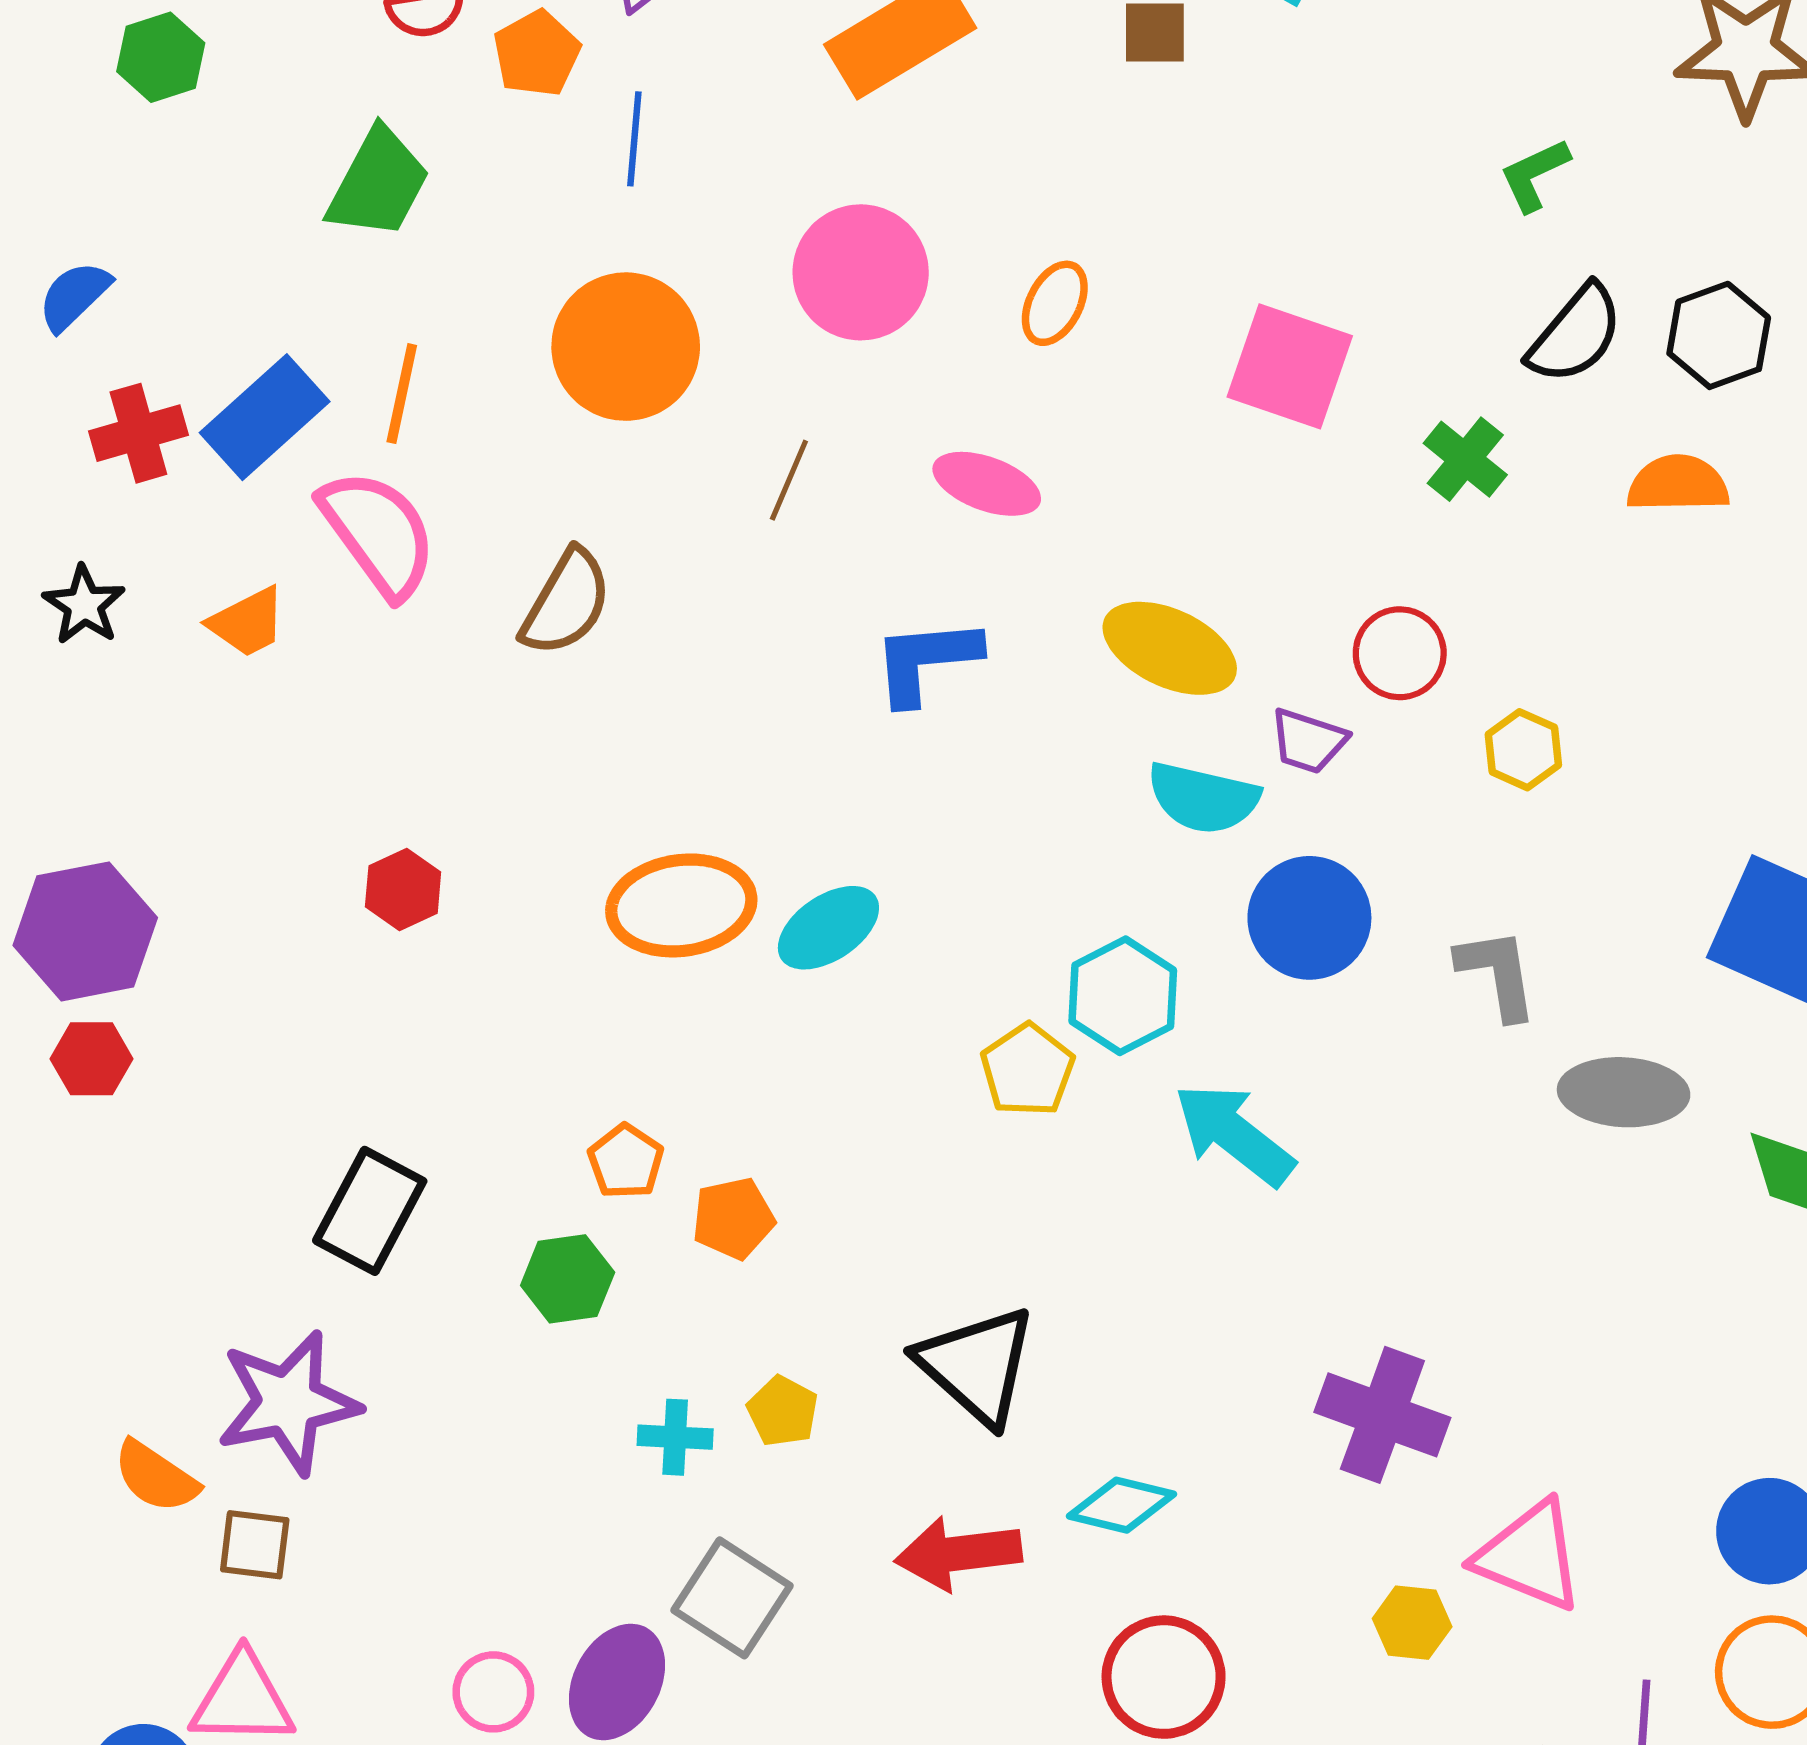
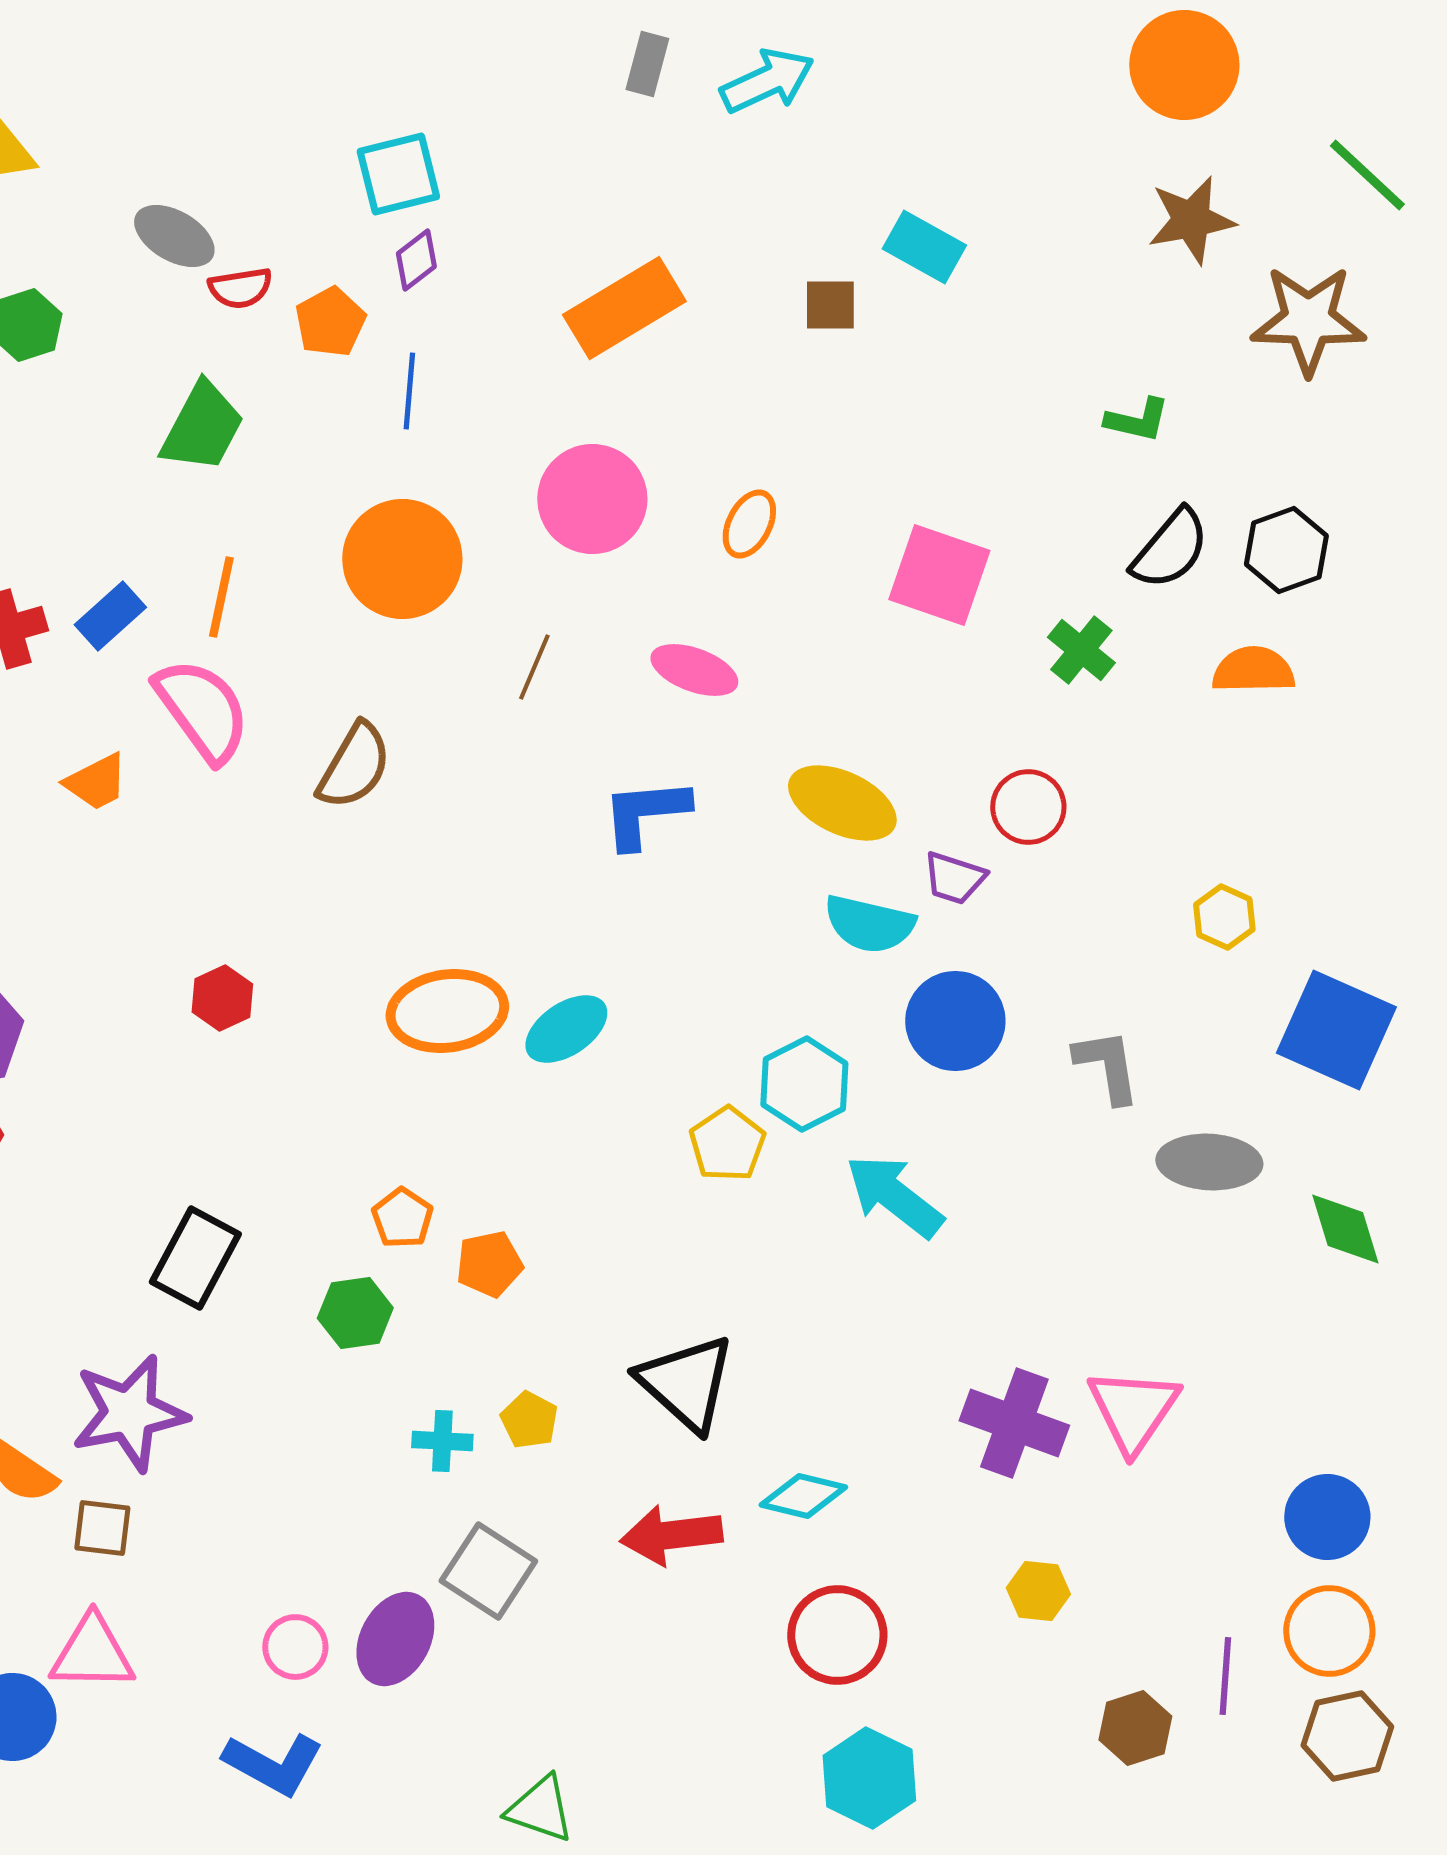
green L-shape: (1534, 175) -> (1137, 420), turned -142
blue rectangle: (265, 417) -> (110, 616), size x0.7
yellow hexagon: (1523, 750) -> (1224, 917), moved
pink triangle: (1530, 1556) -> (1133, 1410), moved, turned 42

